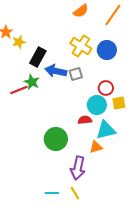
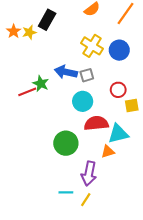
yellow star: (19, 42) -> (29, 32), moved
black rectangle: (38, 57) -> (47, 20), moved
cyan circle: (97, 105) -> (83, 101), moved
red semicircle: (85, 120) -> (96, 123), size x1.6
cyan line: (52, 193) -> (66, 192), moved
yellow line: (75, 193) -> (86, 200), turned 64

